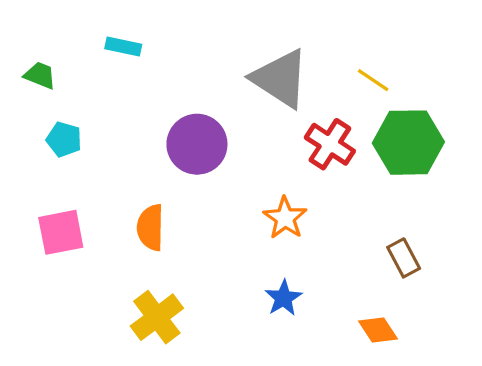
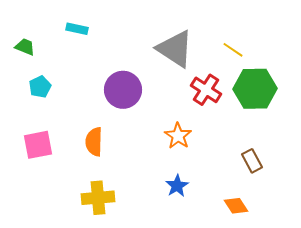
cyan pentagon: (64, 139) -> (40, 87), turned 30
yellow cross: (157, 317) -> (98, 198), turned 32

